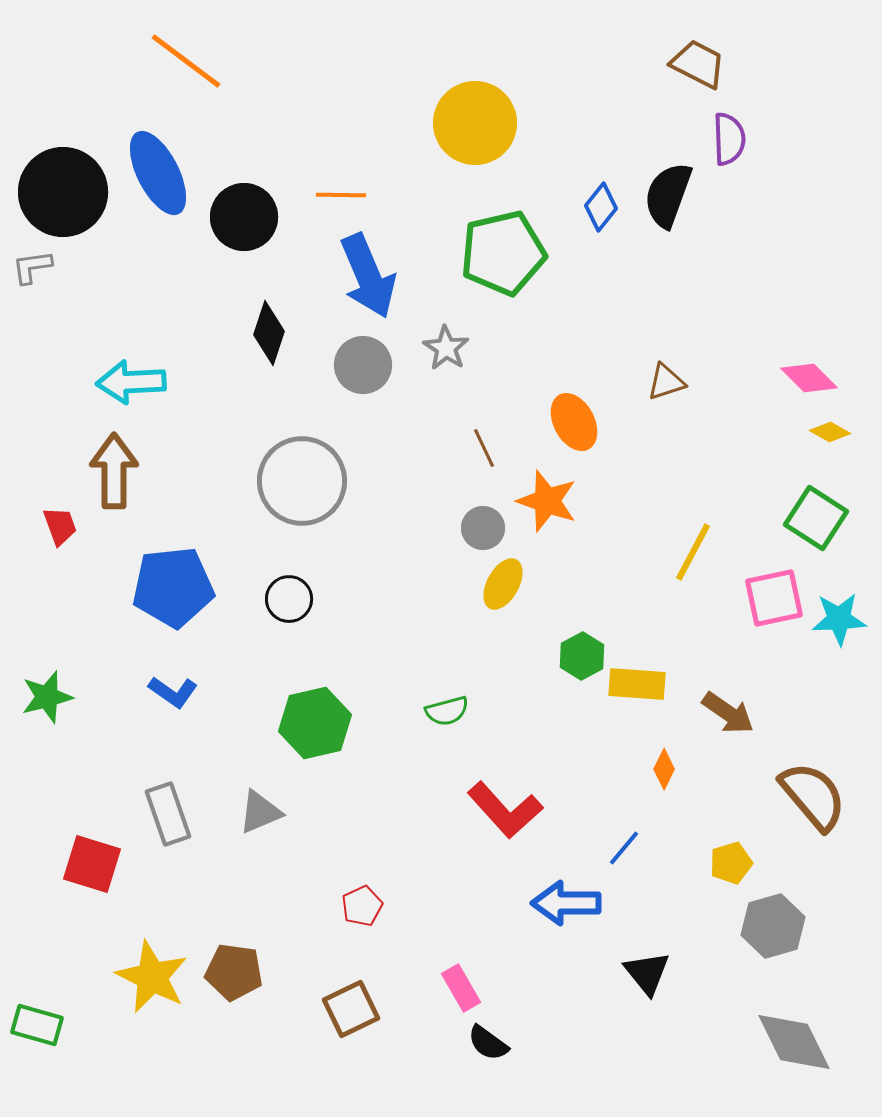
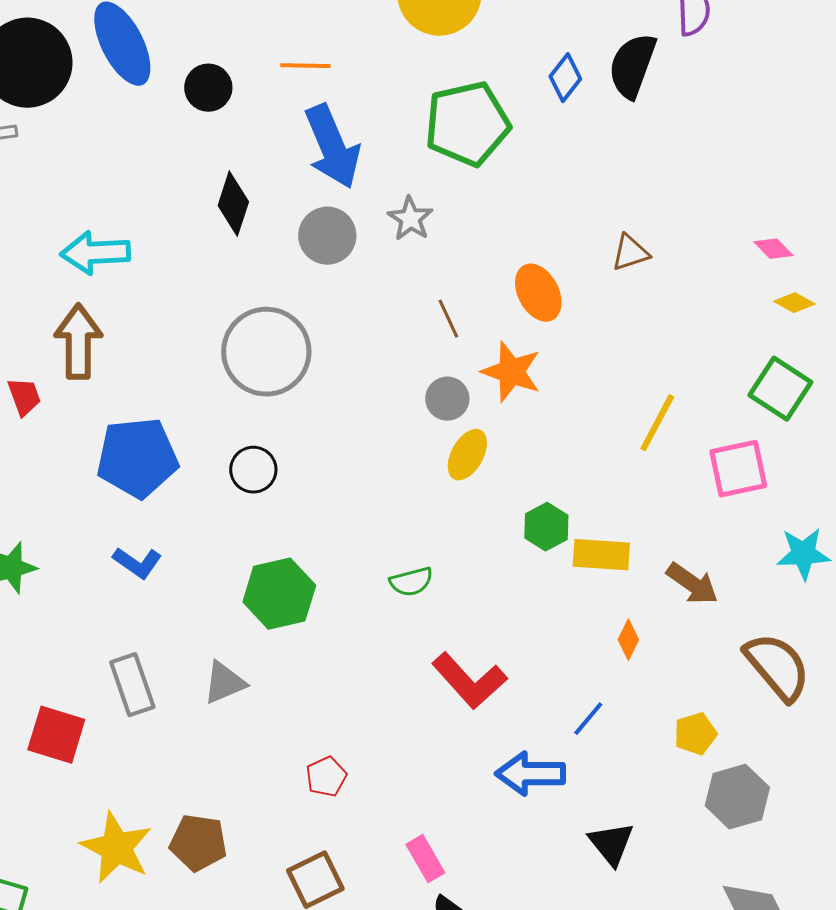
black circle: (244, 217) -> (208, 88), size x0.7
pink diamond: (809, 378) -> (773, 249), size x0.7
cyan star: (839, 619) -> (803, 554), moved

